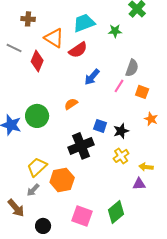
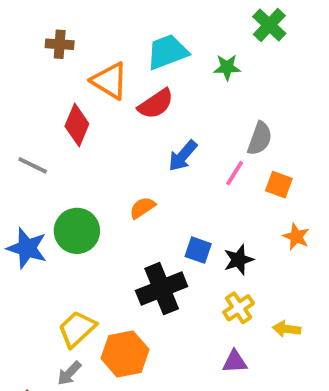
gray line: (14, 48) -> (33, 165), moved
purple triangle: (139, 184) -> (235, 362), moved

